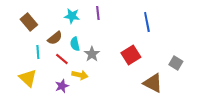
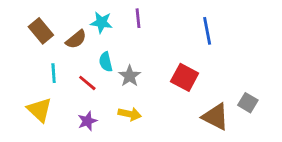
brown semicircle: (55, 38) -> (76, 39), moved
red square: (131, 55) -> (185, 77), turned -30
gray square: (176, 63) -> (248, 103), moved
yellow arrow: (80, 75) -> (130, 114), moved

